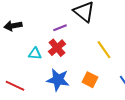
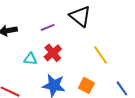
purple line: (60, 28) -> (48, 27), moved

